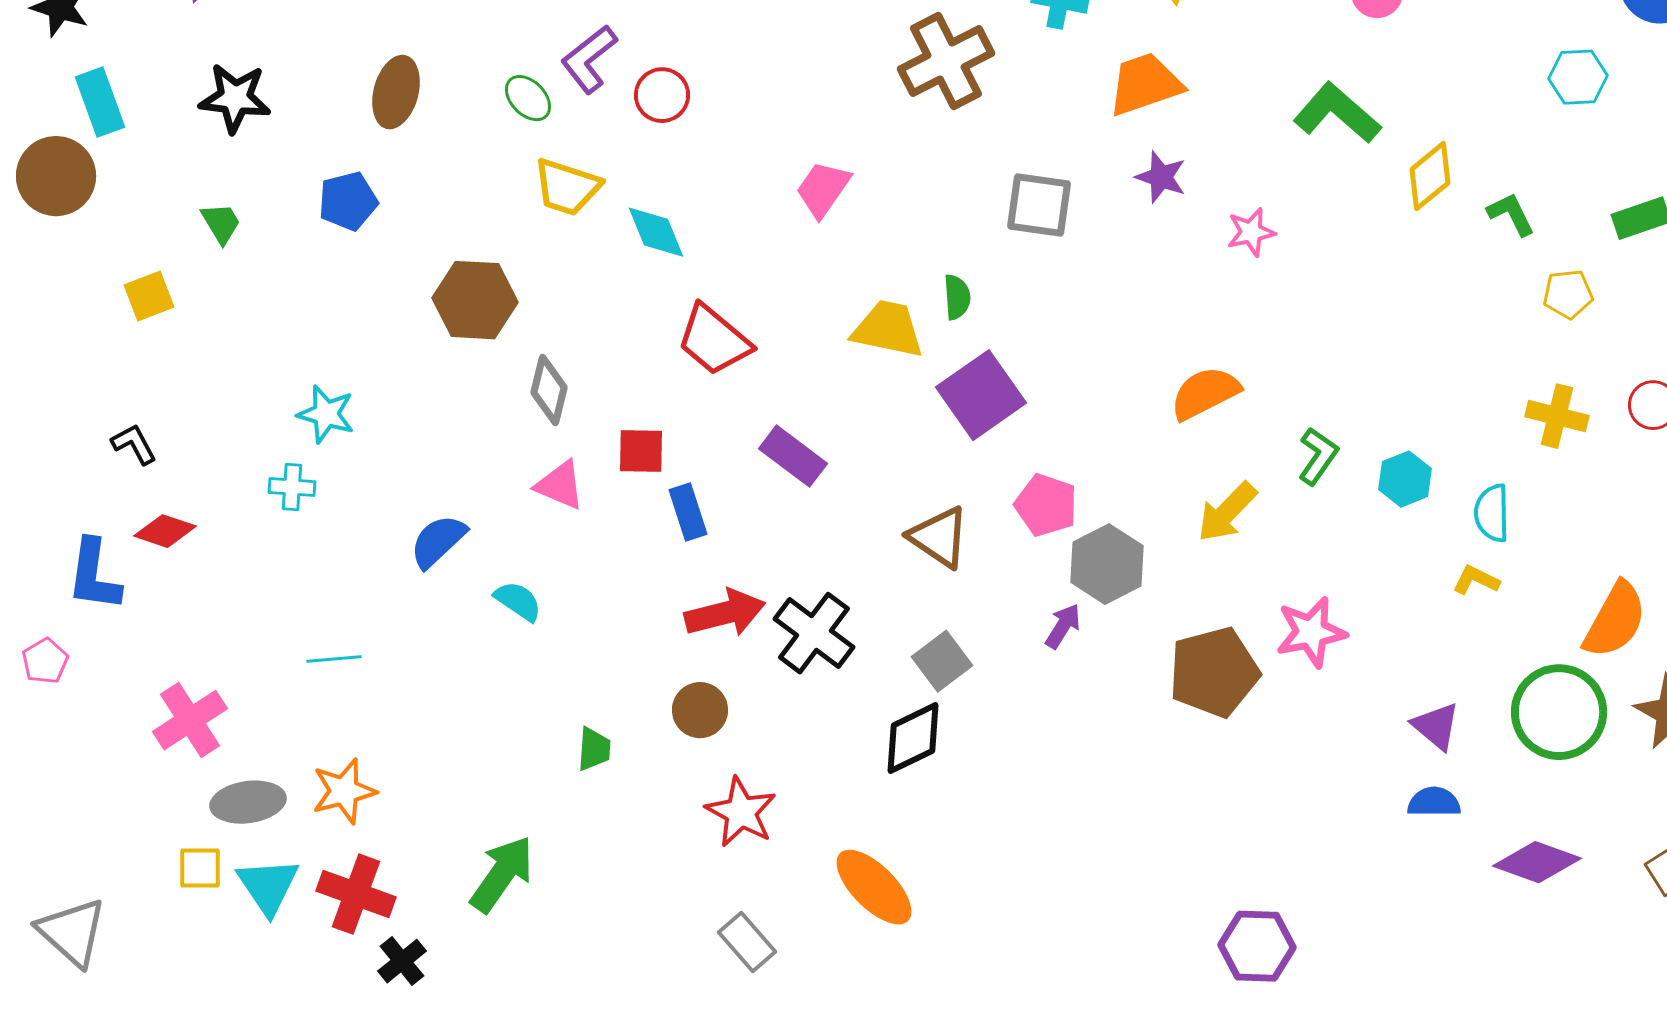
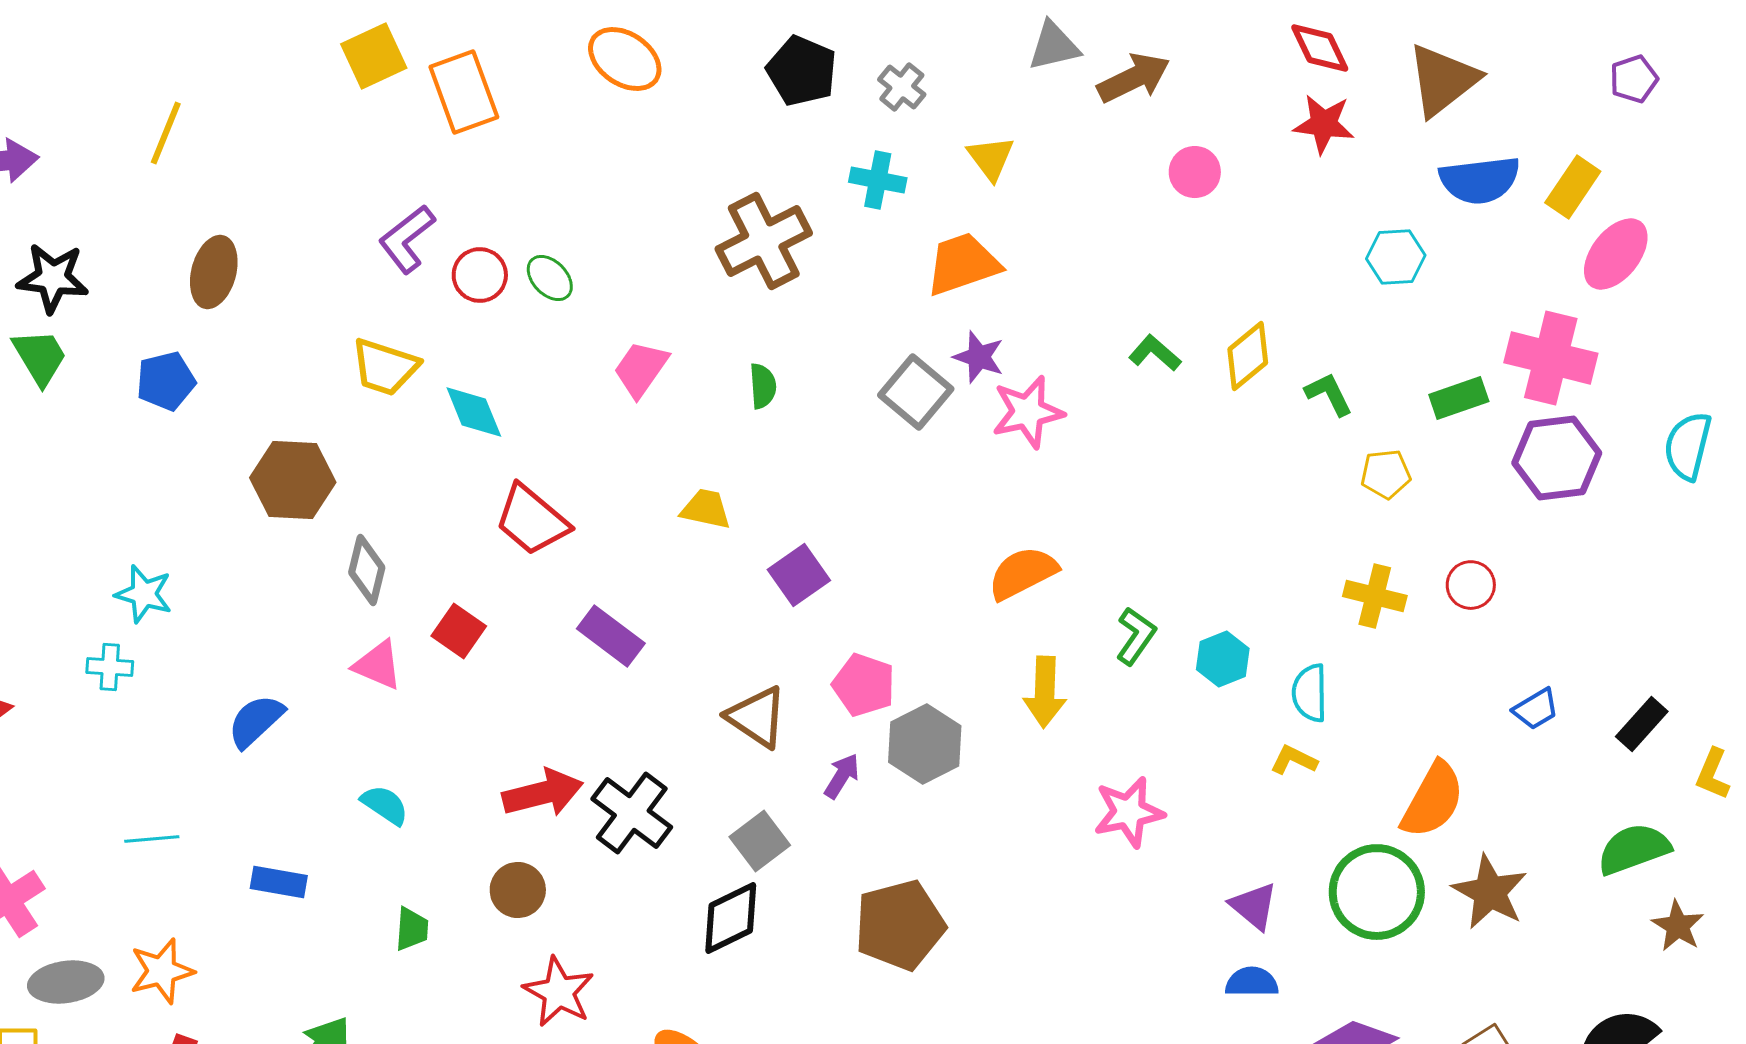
green ellipse: (528, 98) -> (550, 278), moved
green L-shape: (1337, 113) -> (1155, 353), moved, size x0.6
gray square: (1039, 205) -> (916, 392), moved, turned 32
green trapezoid: (221, 223) -> (40, 357), moved, size x1.4
pink star: (1251, 232) -> (1028, 412), moved, size x1.5
green semicircle: (957, 297) -> (763, 386), moved
yellow trapezoid: (888, 329) -> (706, 509), size x0.7
purple square: (981, 395) -> (799, 575), size x0.7
red square: (641, 451) -> (459, 631), turned 34
blue rectangle: (688, 512) -> (279, 882), moved, turned -62
yellow arrow: (1227, 512) -> (1045, 692), turned -42
cyan semicircle: (518, 601) -> (385, 805), moved
purple arrow: (1063, 626) -> (842, 776), moved
brown pentagon: (1214, 672) -> (900, 925), moved

